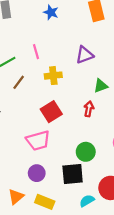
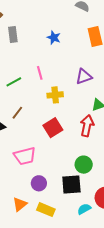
brown line: (19, 82) -> (17, 113), moved
red arrow: (89, 109) -> (87, 126), size x1.5
pink trapezoid: (38, 141) -> (25, 156), moved

